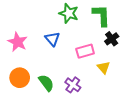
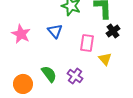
pink rectangle: (85, 51) -> (87, 43), turned -66
orange circle: (20, 78) -> (23, 84), moved

